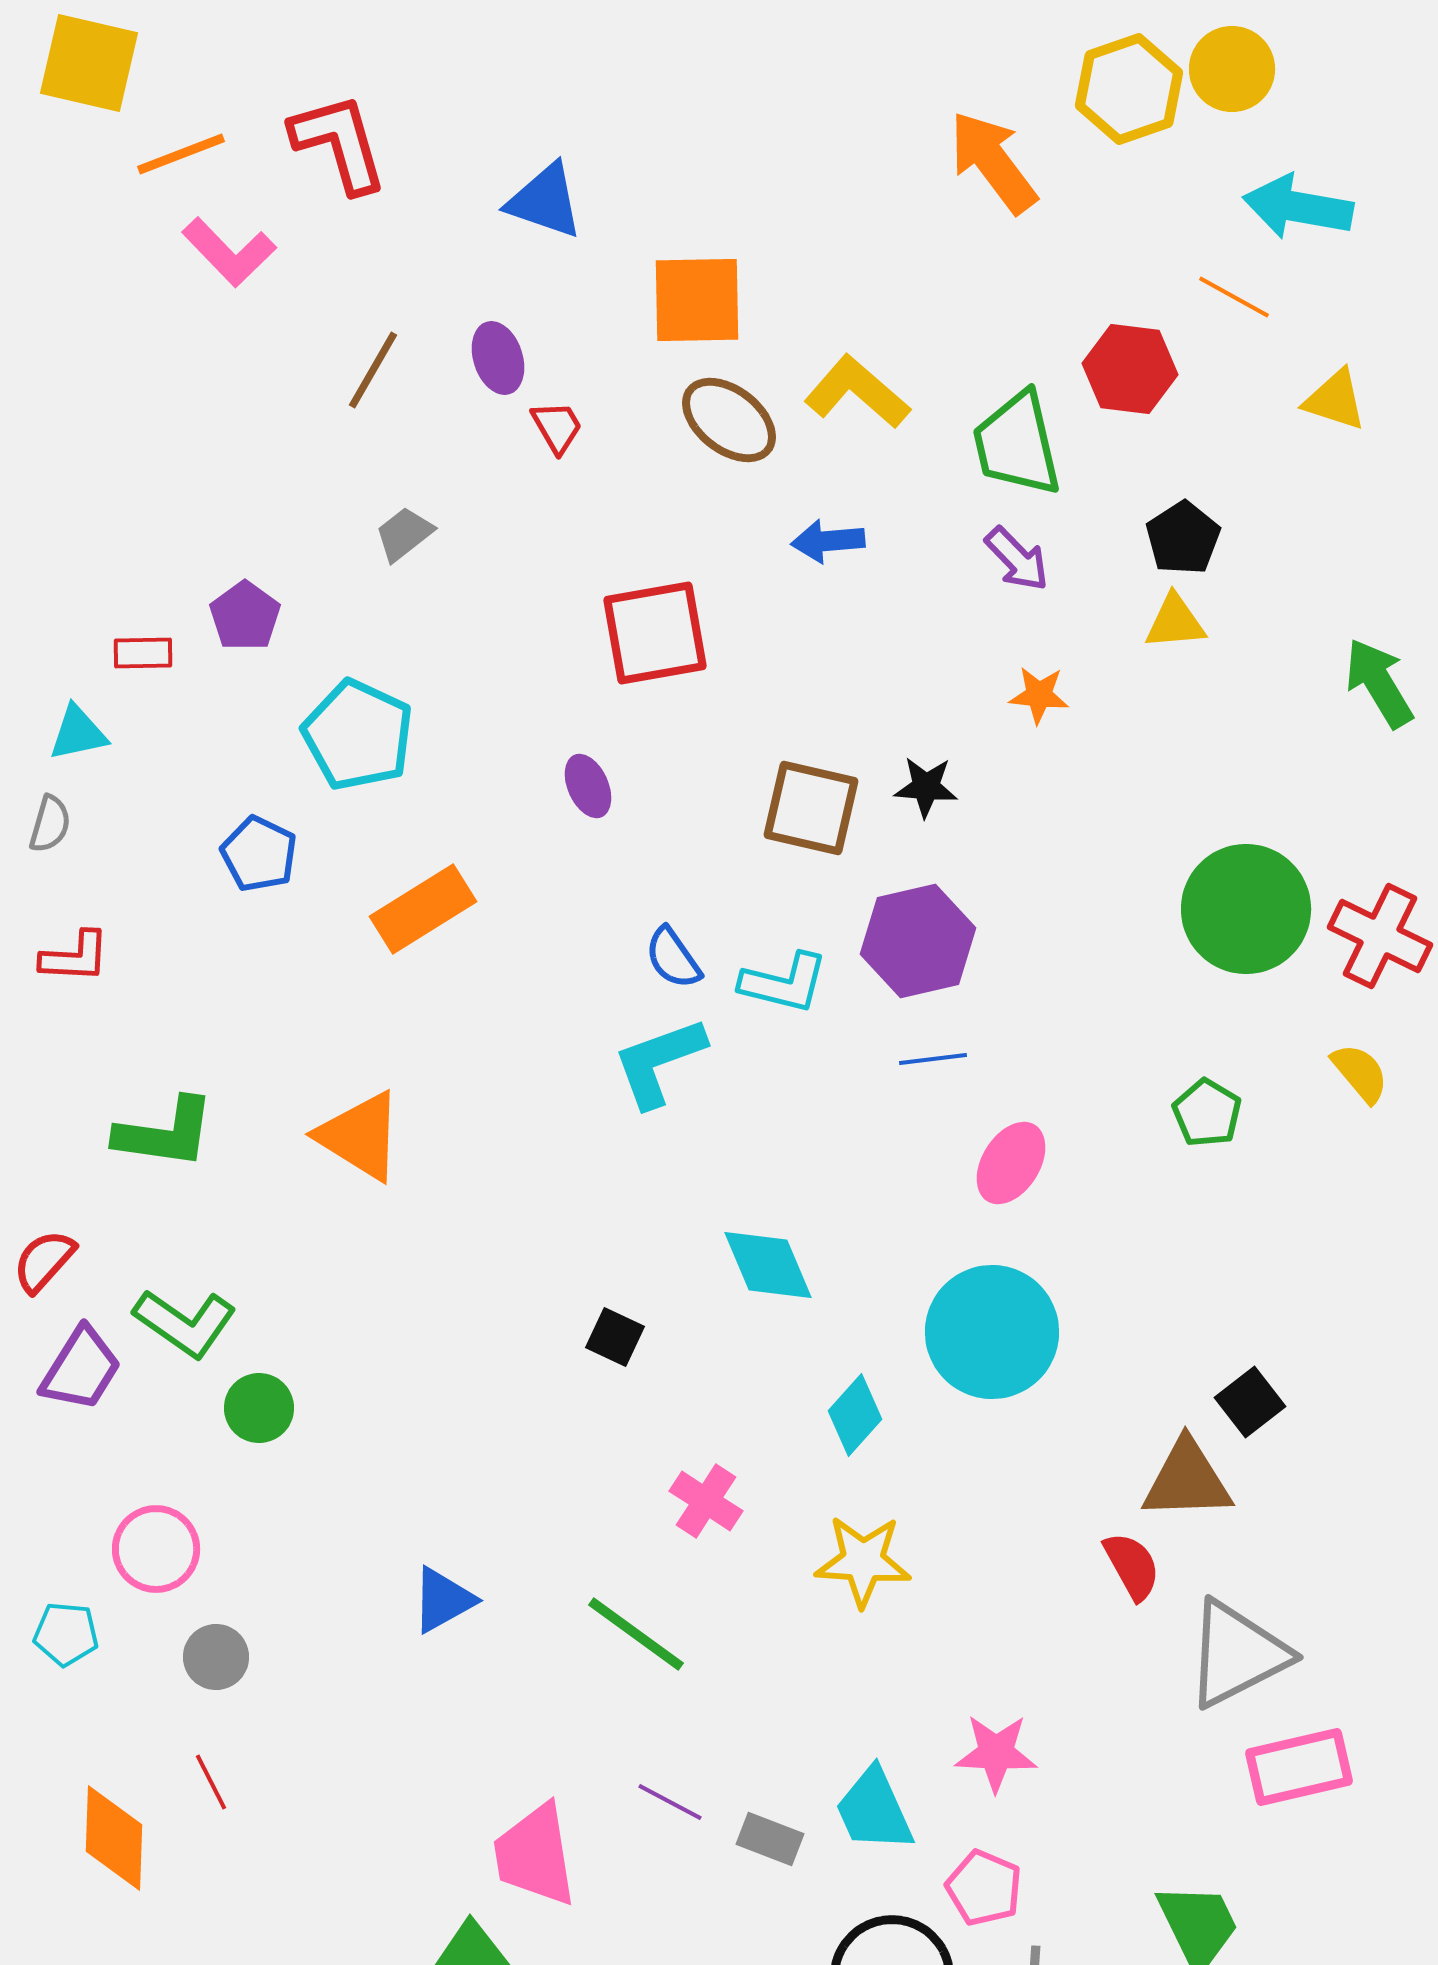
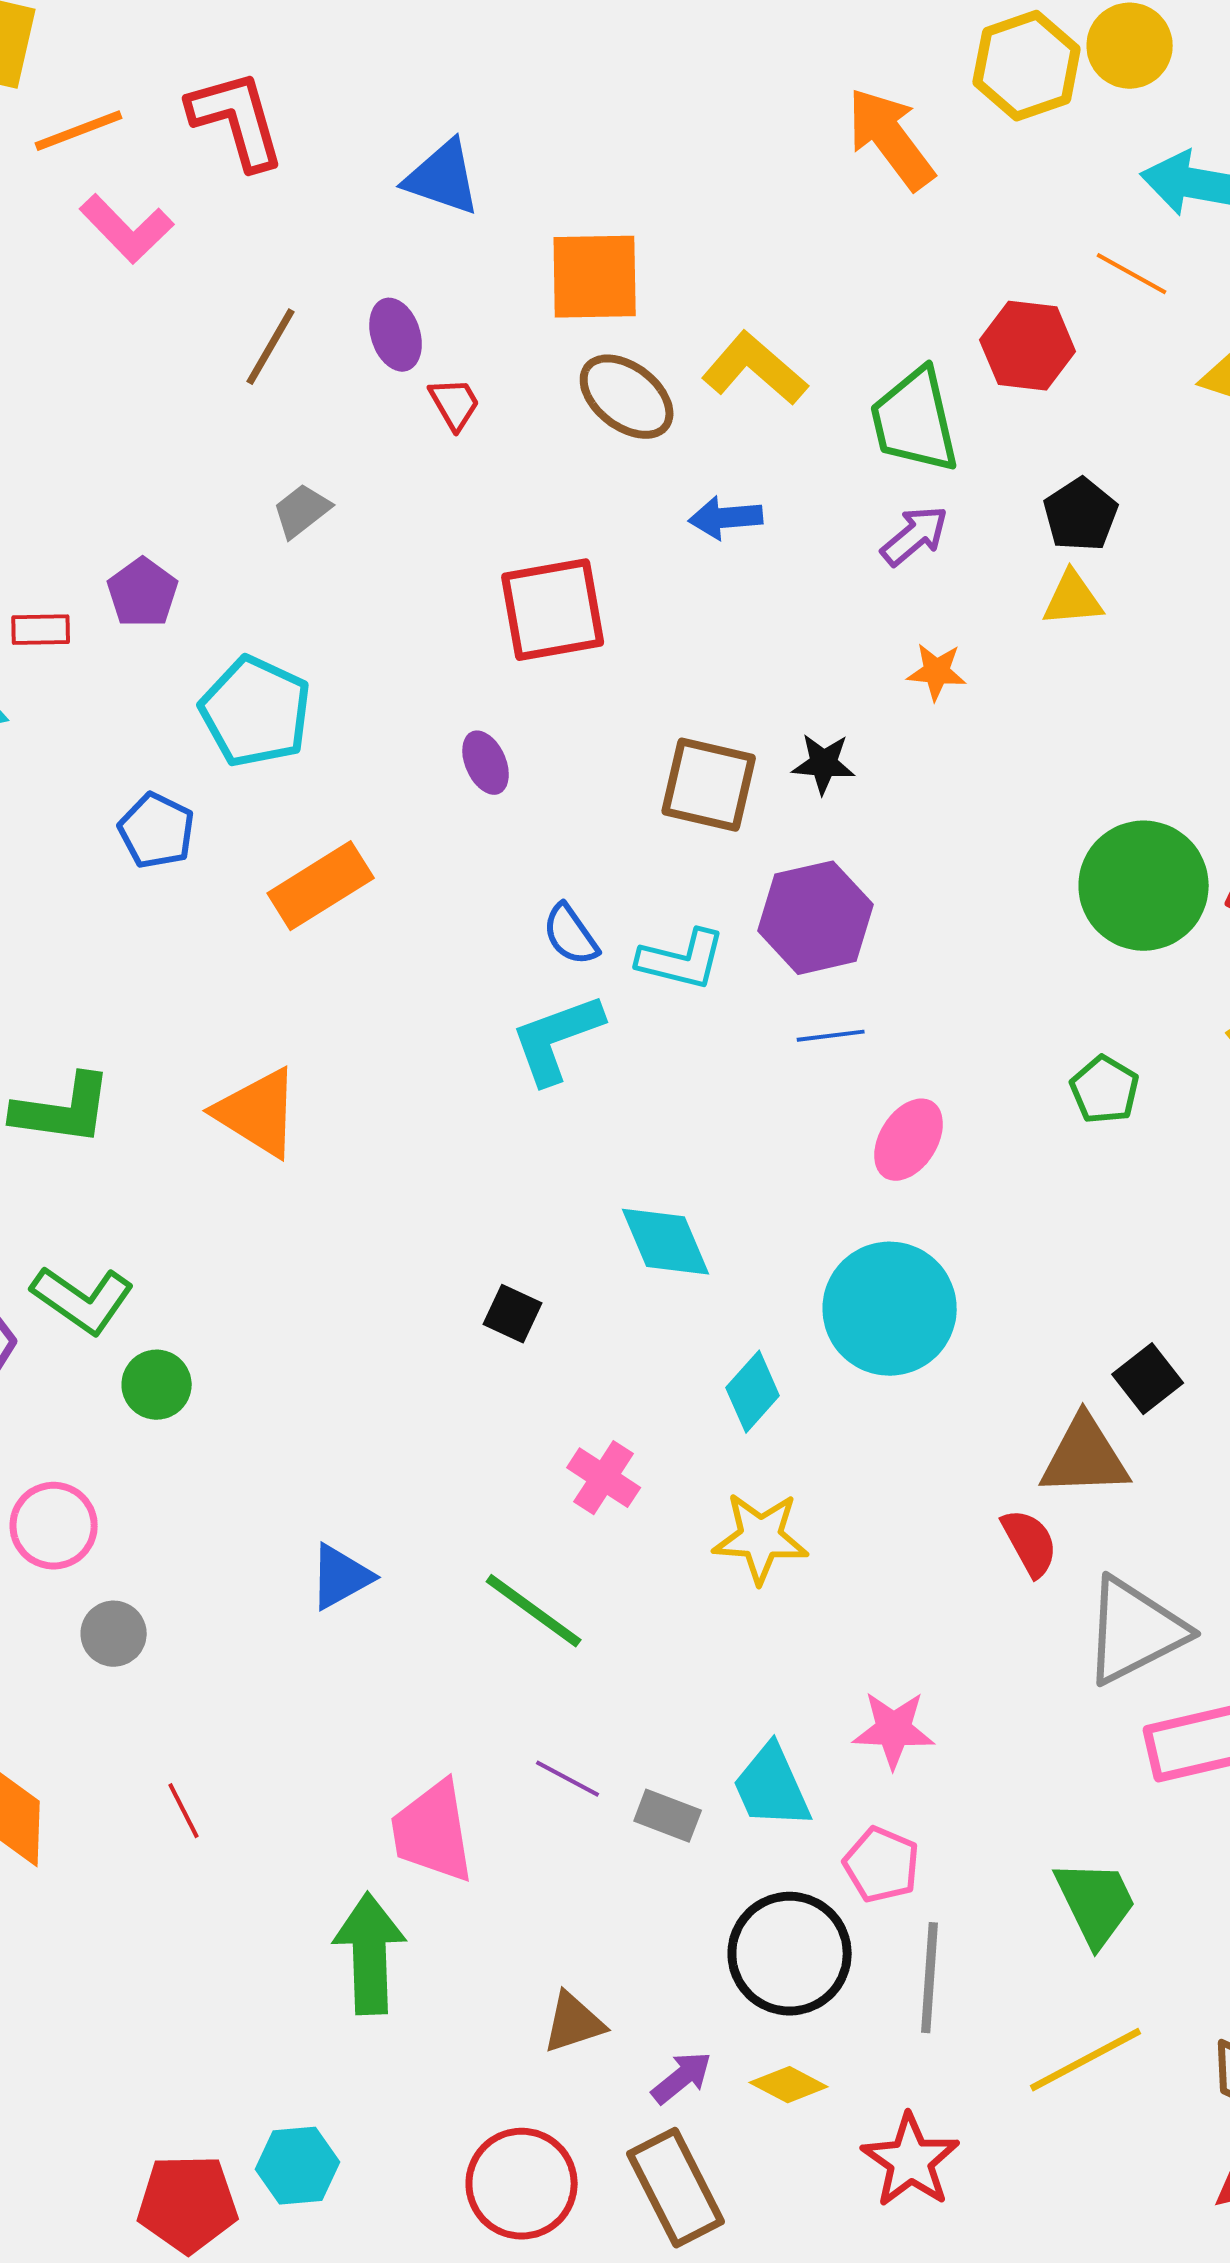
purple arrow: (1017, 559) -> (915, 536), turned -86
red line: (211, 1782) -> (184, 1811), moved

